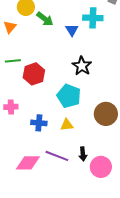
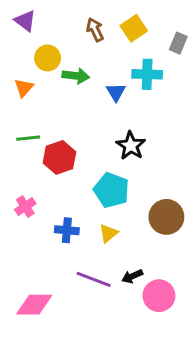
green arrow: (45, 19) -> (76, 76), turned -30
pink cross: (11, 107) -> (25, 207), turned -32
yellow triangle: (67, 125) -> (108, 233), turned -32
black arrow: (83, 154) -> (132, 276), turned 72
pink diamond: (28, 163) -> (34, 305), moved

